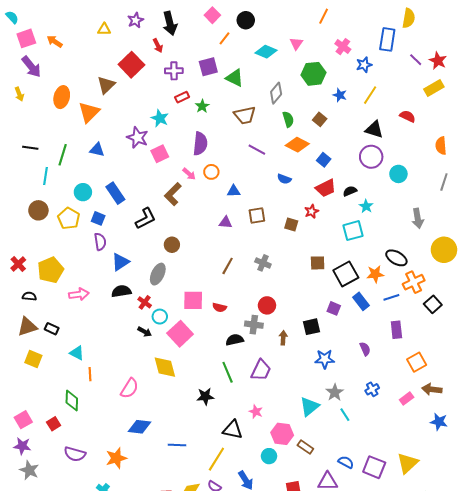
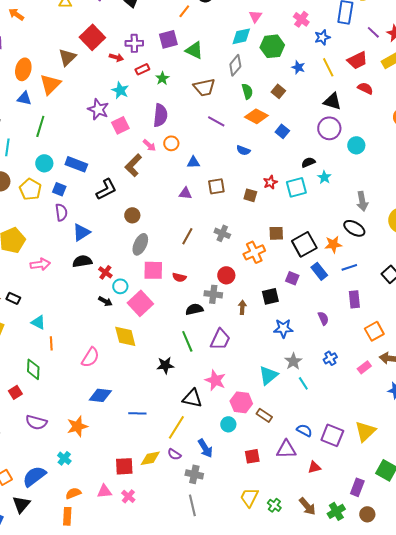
red arrow: (158, 46) -> (116, 57), moved, turned -48
cyan diamond: (266, 52) -> (241, 36), moved, turned -35
yellow line: (370, 95) -> (328, 67), turned -60
blue triangle: (97, 150) -> (24, 98), moved
green line: (63, 155) -> (40, 126), moved
red trapezoid: (326, 188) -> (357, 60), moved
blue rectangle: (115, 193) -> (76, 164), turned -35
gray arrow: (418, 218) -> (362, 201), moved
cyan square: (353, 231) -> (296, 187), moved
gray ellipse: (158, 274) -> (140, 244), moved
orange cross: (414, 282) -> (254, 252), moved
pink star: (256, 412) -> (215, 380), size x1.5

